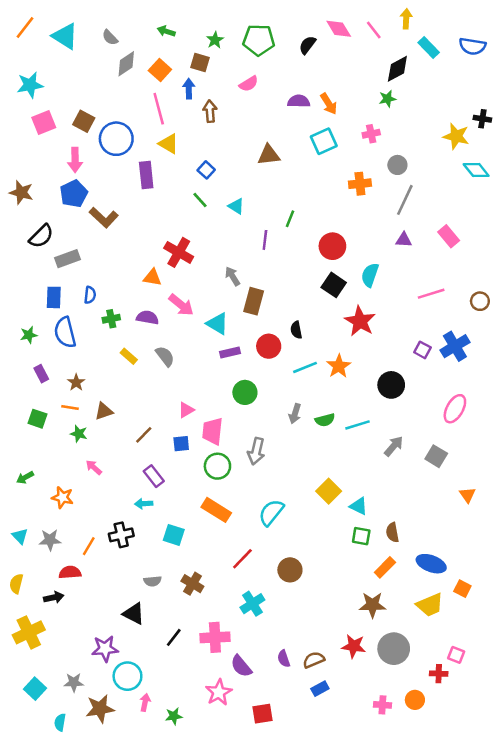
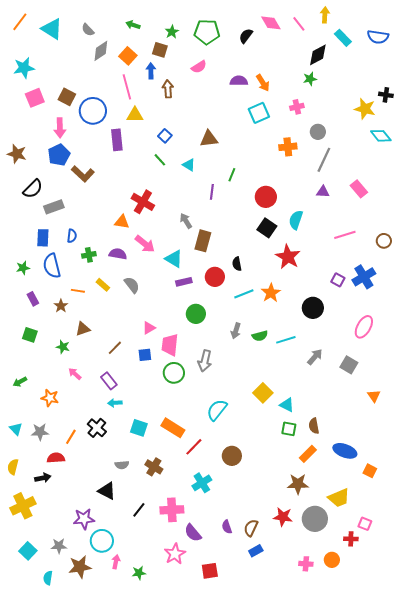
yellow triangle: (169, 144) -> (135, 115), turned -30
brown triangle: (269, 155) -> (209, 139), moved
orange line: (70, 407) -> (78, 291), moved
purple rectangle: (154, 476) -> (109, 381), moved
orange rectangle: (216, 510) -> (173, 428), moved
black cross: (121, 535) -> (97, 428), turned -36
yellow trapezoid: (430, 605) -> (339, 498), moved
brown semicircle: (314, 660) -> (251, 528), turned -42

